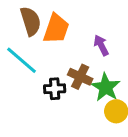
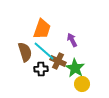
brown semicircle: (31, 21) -> (25, 52), moved
cyan line: (22, 60) -> (44, 51), moved

